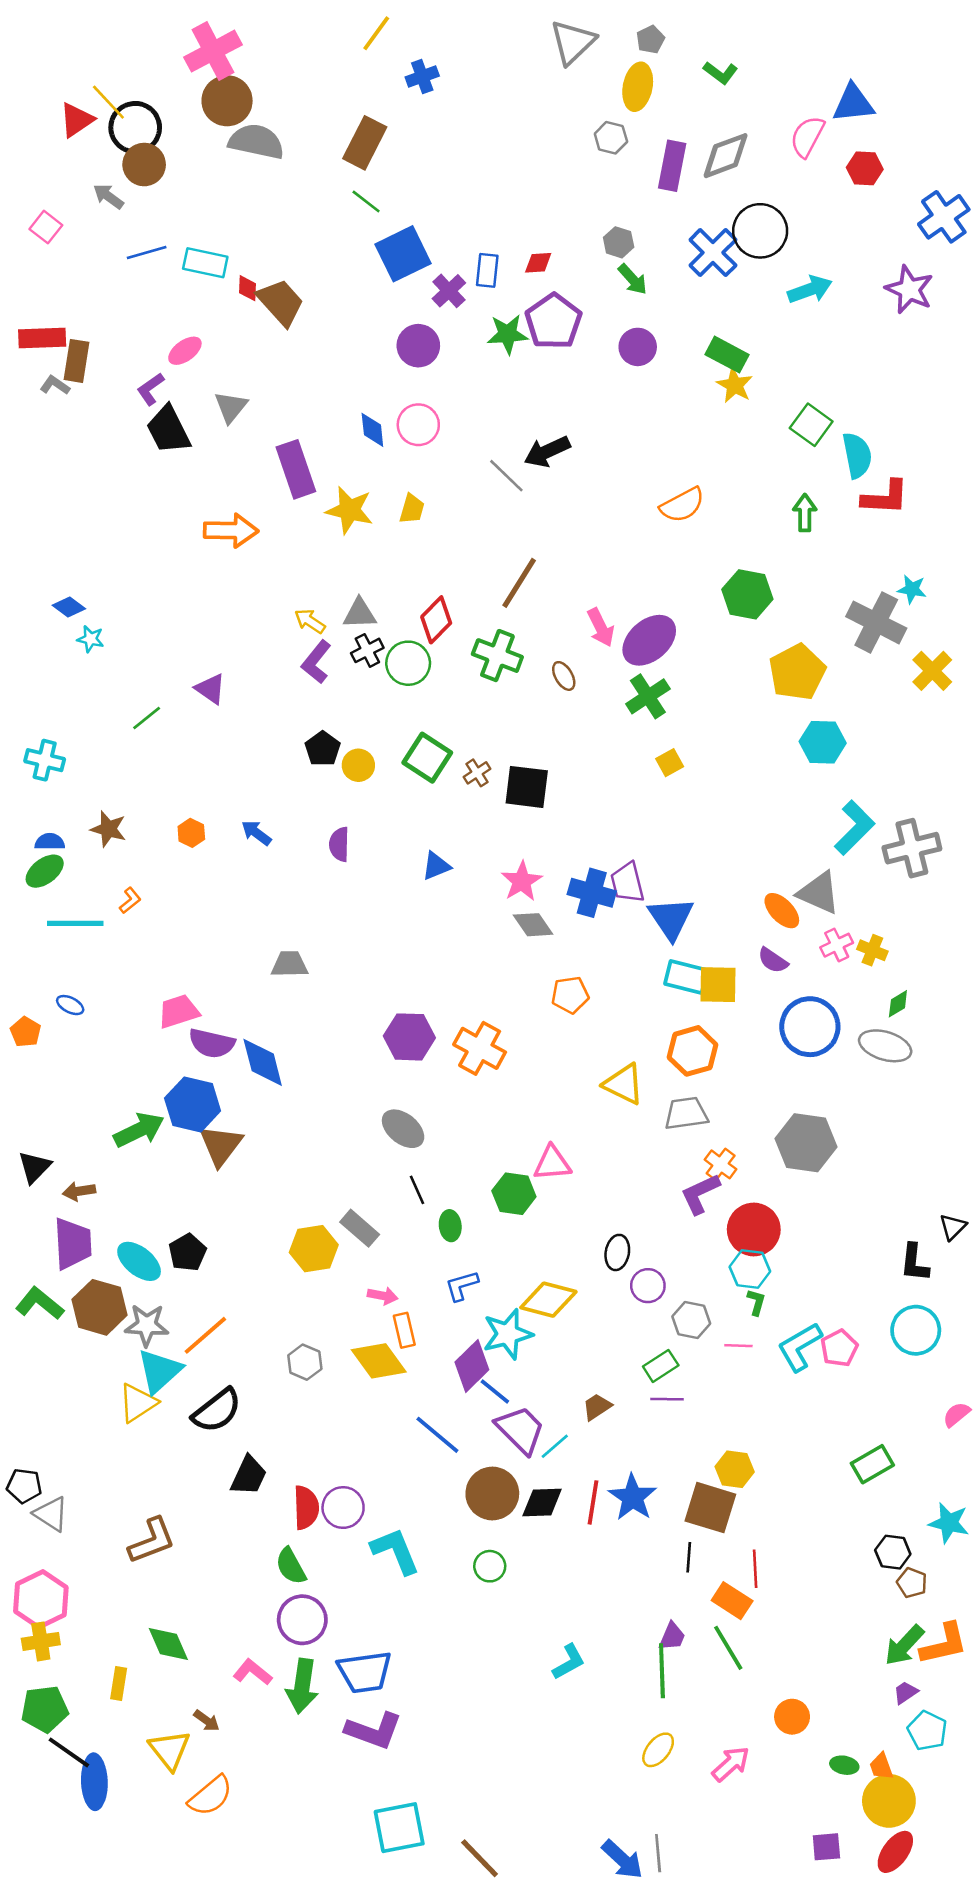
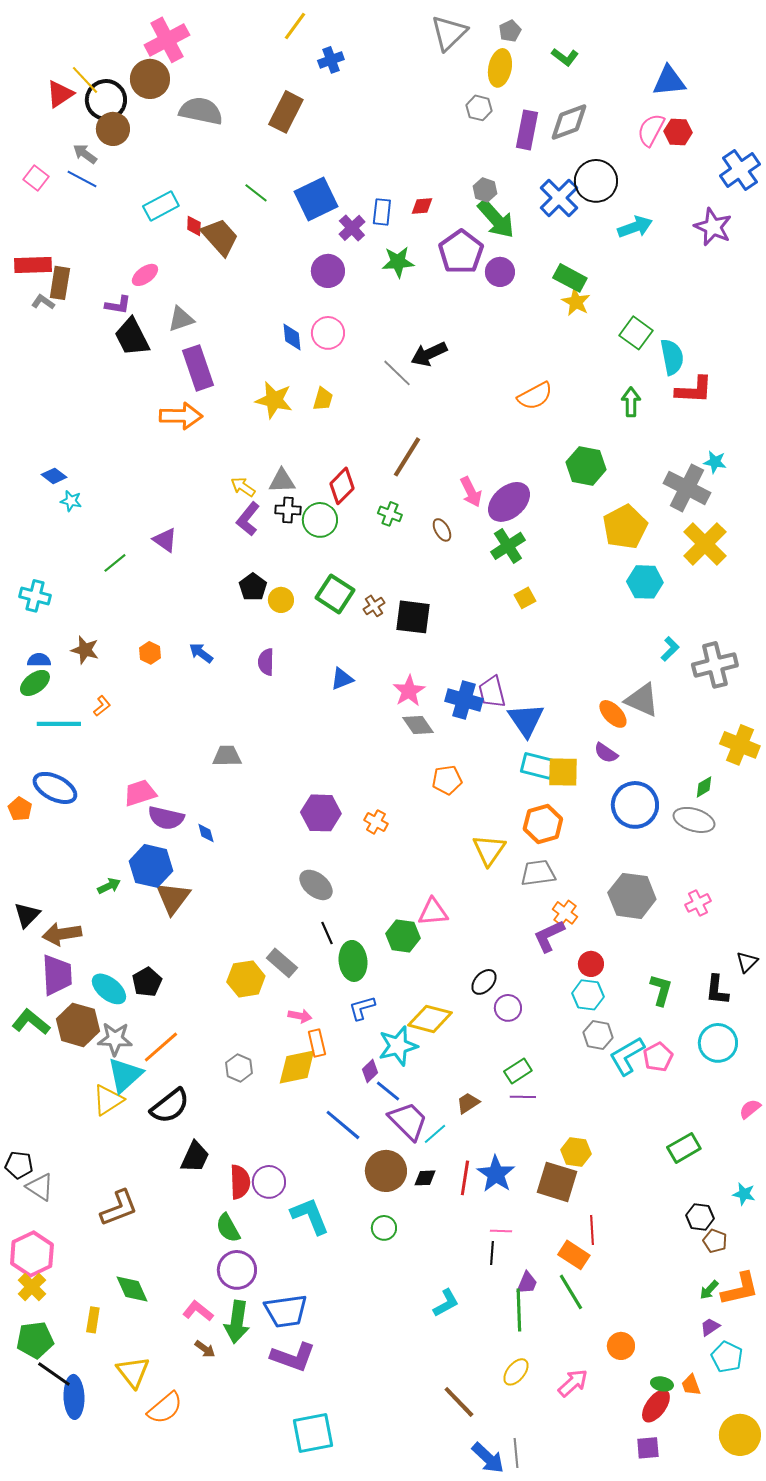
brown circle: (227, 101) -> (150, 79), moved
pink semicircle: (807, 136) -> (651, 130), moved
green line: (366, 202) -> (256, 193), moved
blue line: (147, 253) -> (82, 179), moved, turned 44
cyan rectangle: (205, 263) -> (161, 206), turned -40
green arrow: (633, 279) -> (496, 219), size x1.6
purple pentagon: (554, 321) -> (461, 252), moved
purple L-shape: (150, 389) -> (118, 305), turned -136
gray triangle: (231, 407) -> (181, 319), turned 32
purple rectangle: (296, 469) -> (198, 368), moved
black cross: (367, 650) -> (288, 510), turned 30
green cross: (497, 656) -> (390, 514), size x0.6
yellow cross: (932, 671) -> (705, 544), moved, size x1.4
cyan L-shape: (855, 828) -> (670, 649), size x0.6
pink cross: (837, 945) -> (698, 903), moved
yellow cross: (872, 950) -> (740, 745), moved, size x1.6
blue ellipse: (70, 1005) -> (55, 788), size x2.0
orange cross: (480, 1048) -> (376, 822), size x0.6
blue diamond: (263, 1062) -> (206, 833), size x0.5
yellow triangle: (624, 1084) -> (489, 850), turned 39
green arrow: (139, 1130) -> (109, 886), size x0.6
brown arrow: (79, 1191) -> (62, 934), size x1.5
green ellipse: (450, 1226) -> (353, 961), size x1.6
red circle: (754, 1229) -> (591, 964), size x0.6
black ellipse: (617, 1252) -> (484, 982), turned 32
green L-shape: (756, 1302) -> (661, 990), moved, size x1.5
gray hexagon: (691, 1320) -> (598, 1035), moved
pink line: (738, 1346) -> (501, 1231), moved
yellow diamond: (379, 1361) -> (297, 1067), turned -66
purple diamond: (472, 1366) -> (370, 1071), size x0.6
black diamond: (542, 1502) -> (425, 1178), size x0.7
cyan star: (949, 1523) -> (744, 1194), size x0.7
black line: (689, 1557) -> (492, 1253), moved
yellow cross: (41, 1641) -> (32, 1287), turned -36
green arrow: (904, 1645) -> (709, 1290), size x0.6
brown arrow: (207, 1721) -> (205, 1349), moved
yellow circle: (889, 1801) -> (740, 1435), moved
red ellipse: (895, 1852) -> (656, 1406), moved
brown line: (480, 1858) -> (459, 1402), moved

